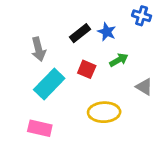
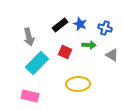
blue cross: (142, 16) -> (105, 28), moved
green arrow: (119, 60) -> (89, 45), turned 32
gray triangle: (144, 87) -> (112, 55), moved

